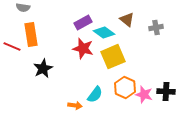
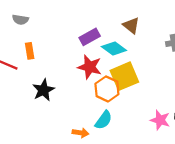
brown triangle: (127, 20) -> (131, 25), moved
orange rectangle: (31, 35) -> (30, 51), size x0.6
orange hexagon: (125, 88) -> (107, 89), moved

